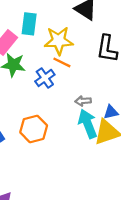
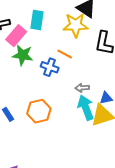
yellow star: (59, 41) -> (75, 25), moved
blue cross: (45, 78) -> (50, 67), turned -36

